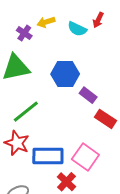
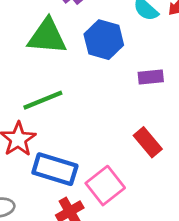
blue hexagon: (65, 74) -> (104, 40), moved
purple rectangle: (88, 95) -> (151, 77), moved, turned -60

